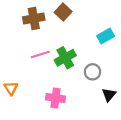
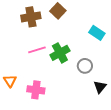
cyan rectangle: (106, 36) -> (97, 33), turned 63
pink cross: (56, 98) -> (36, 90), moved

